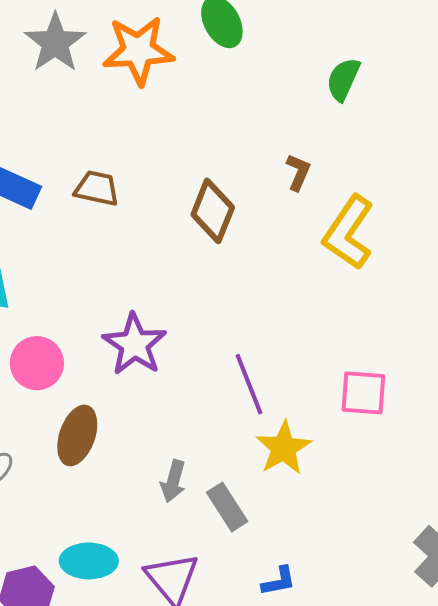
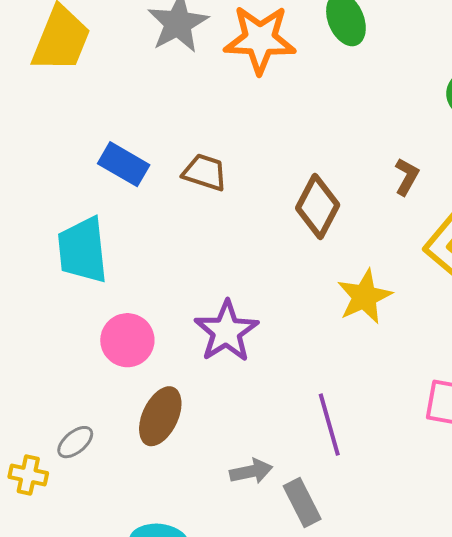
purple line: (249, 384) -> (329, 425), moved
yellow star: (284, 448) -> (364, 297), moved
gray arrow: (173, 481) -> (251, 471), turned -123

